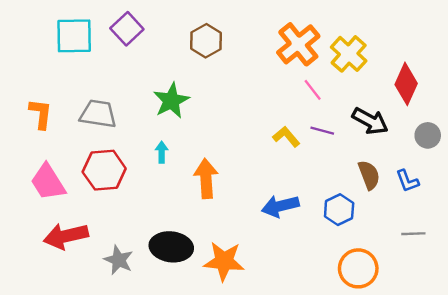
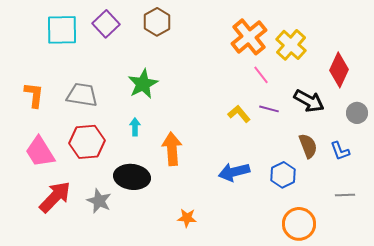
brown hexagon: (206, 41) -> (157, 22), moved
red arrow: (66, 236) -> (55, 197), turned 147
black ellipse: (171, 247) -> (132, 177), moved
gray star: (119, 260) -> (99, 201), moved
orange star: (224, 261) -> (187, 218), size x0.6

